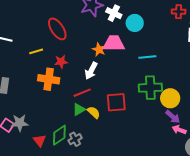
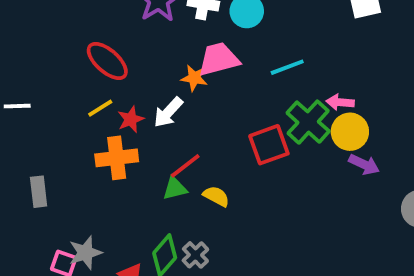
yellow line: (36, 51) -> (100, 108), moved
white arrow: (91, 71) -> (168, 112), moved, turned 30
green cross: (150, 88) -> (308, 122), turned -30
red square: (116, 102) -> (269, 145), moved
green triangle: (79, 109) -> (175, 188), moved, turned 32
pink arrow: (179, 130) -> (340, 102), moved

